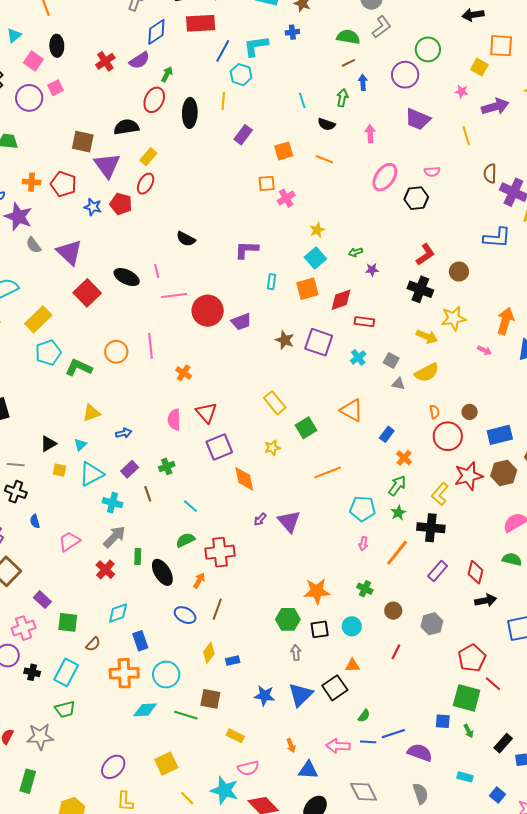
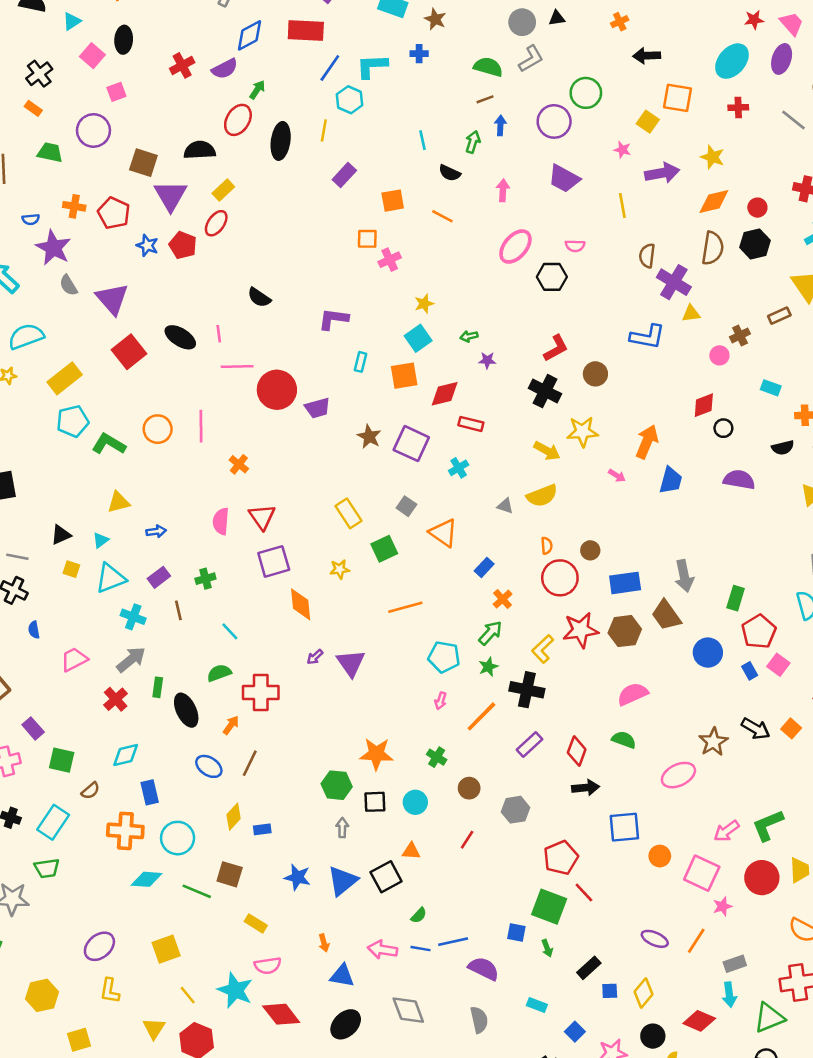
purple circle: (29, 98) -> (93, 131), moved
gray square: (391, 360) -> (406, 506), moved

